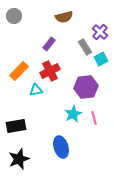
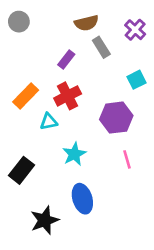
purple cross: (100, 32) -> (135, 30), moved
gray rectangle: (85, 47) -> (101, 47), moved
cyan star: (73, 114) -> (74, 154), moved
black rectangle: (16, 126) -> (22, 170), turned -42
black star: (19, 159) -> (45, 220), moved

